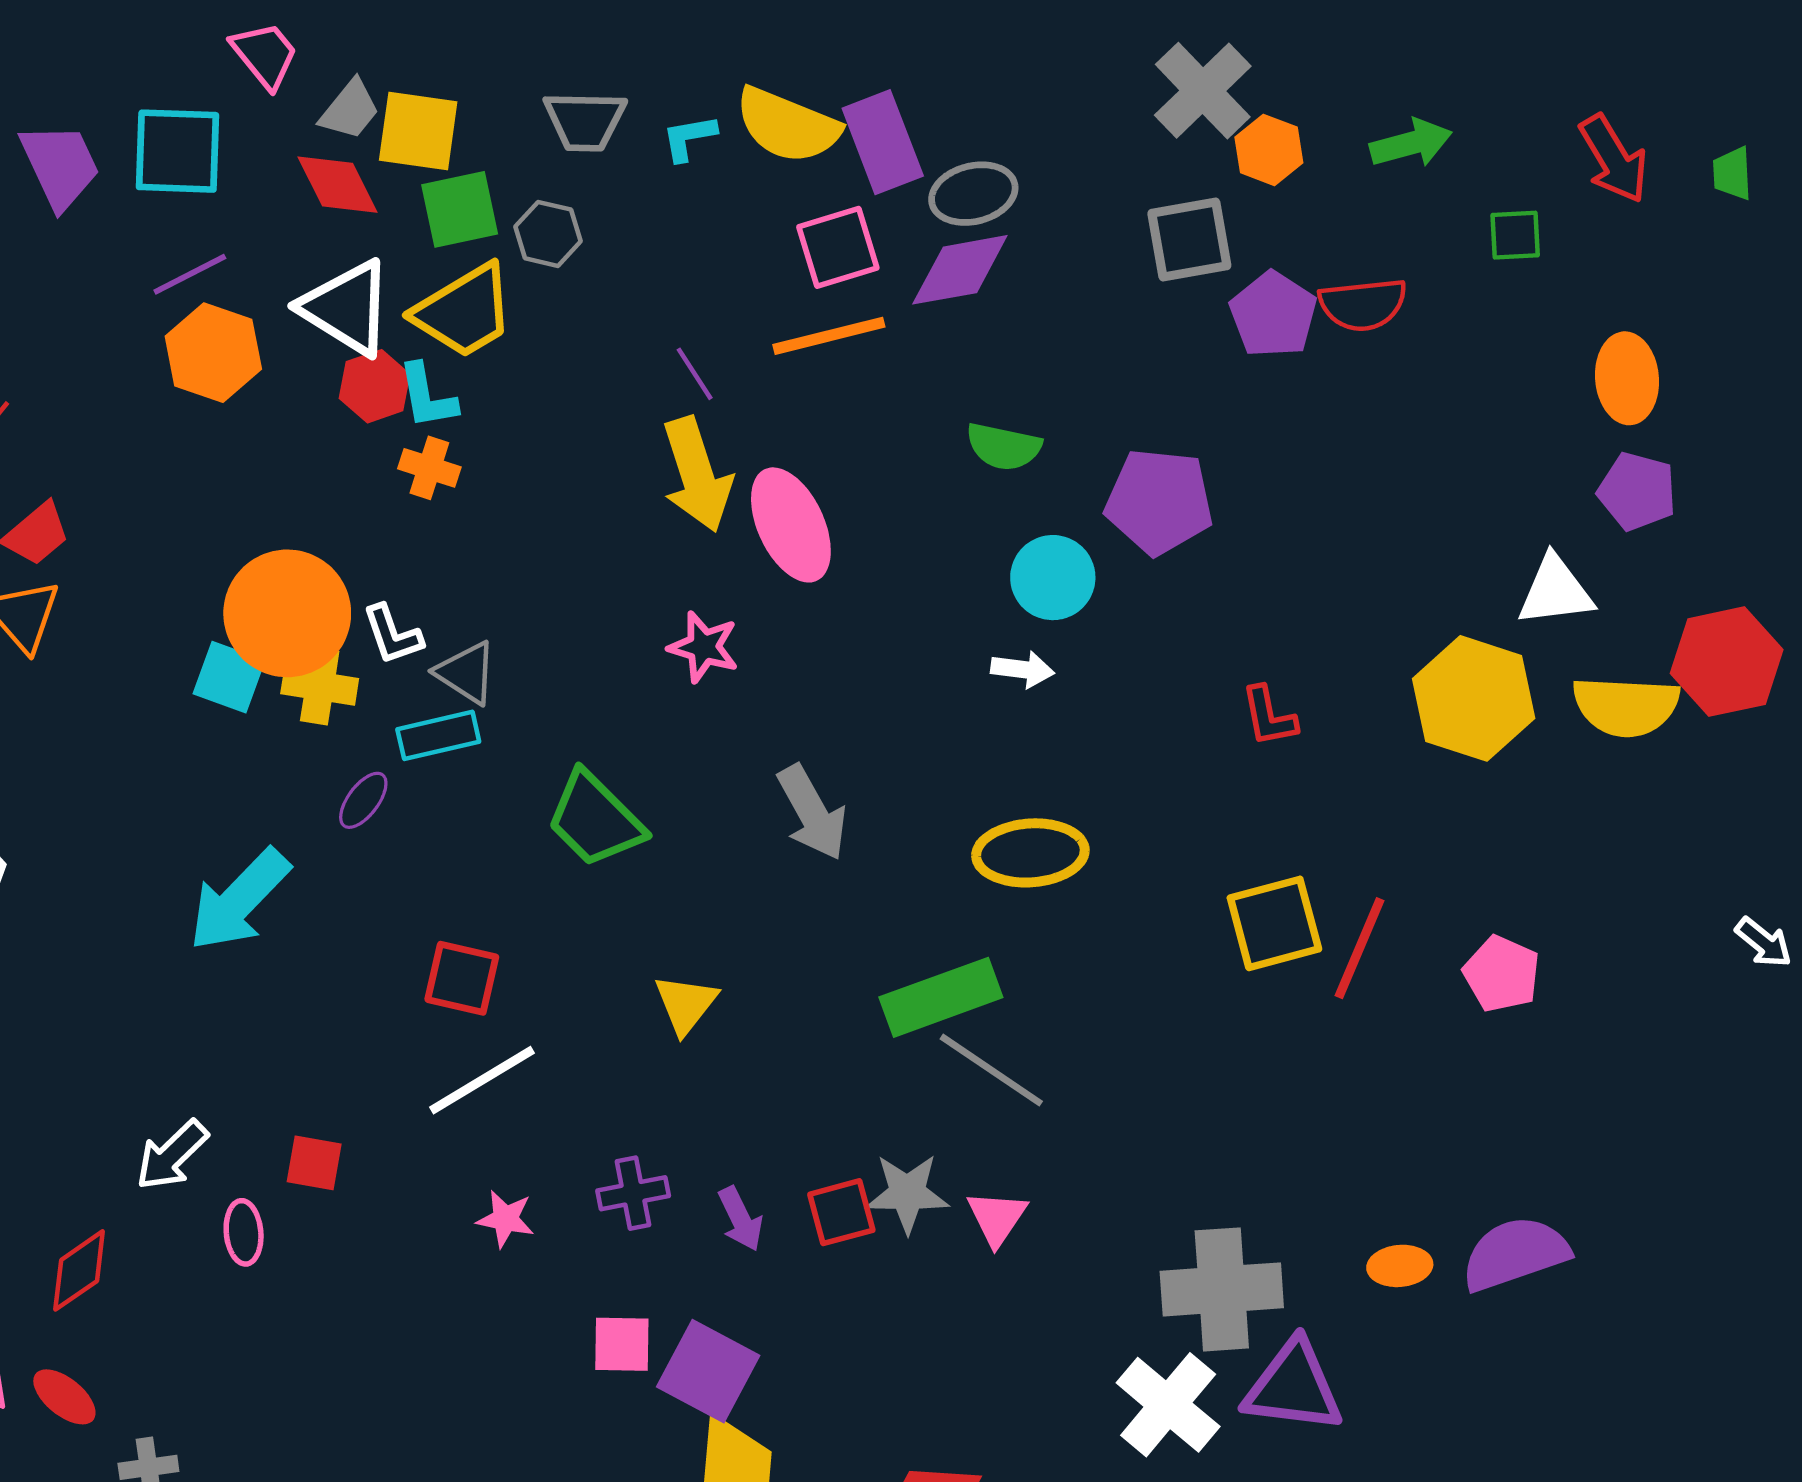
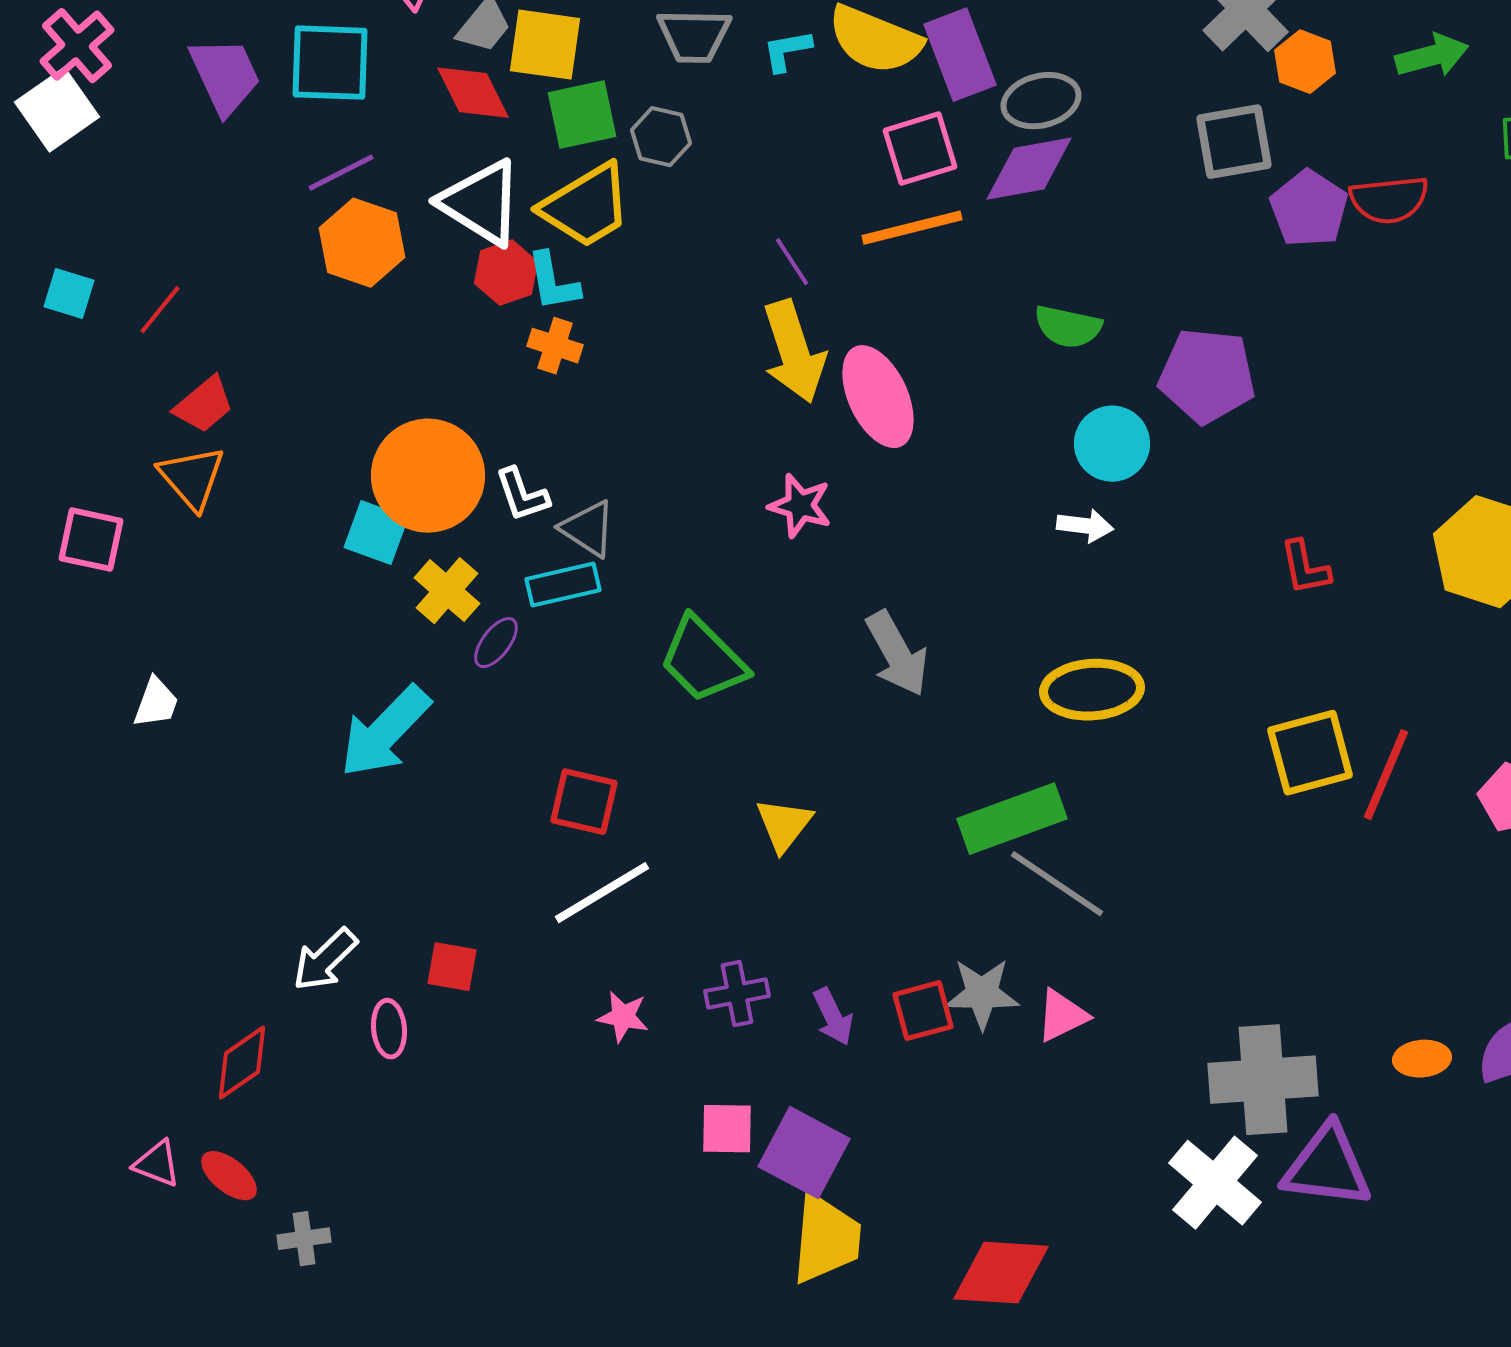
yellow cross: (320, 686) -> (447, 591), moved, turned 32
pink triangle: (997, 1218) -> (1062, 1016), turned 30

